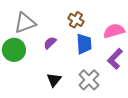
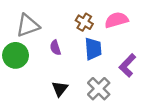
pink semicircle: (114, 31) -> (116, 20), moved
purple semicircle: (50, 43) -> (55, 48), turned -64

